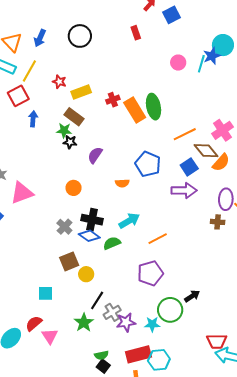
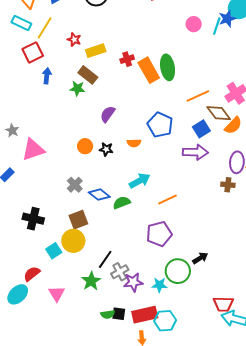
black star: (70, 142) -> (106, 149), moved
black cross: (92, 220) -> (33, 219), moved
yellow circle: (86, 274) -> (73, 241), moved, size x1.5
cyan square: (46, 293) -> (54, 251), turned -35
red semicircle: (34, 323) -> (32, 274), moved
black square: (103, 366) -> (119, 314), moved, turned -32

